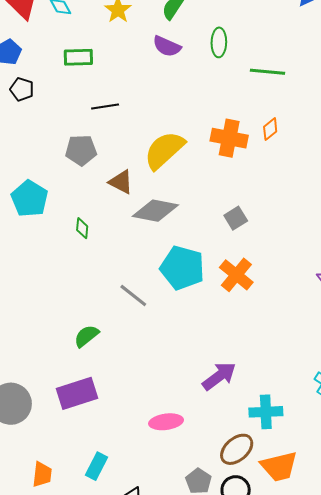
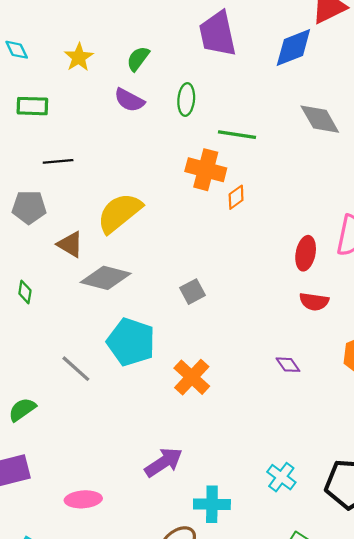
orange cross: (229, 138) -> (206, 170), moved
orange cross: (236, 275) -> (192, 377), moved
pink ellipse: (166, 422) -> (83, 499), moved

